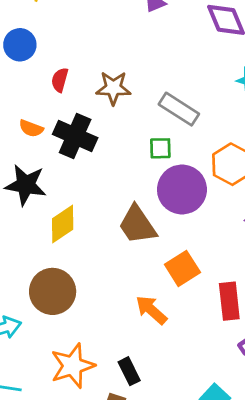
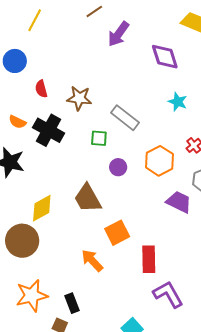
red semicircle: (60, 80) -> (41, 89), turned -36
green square: (160, 148) -> (99, 138), moved
purple circle: (182, 189) -> (118, 167), moved, size x0.5
yellow diamond: (63, 224) -> (42, 208), moved

